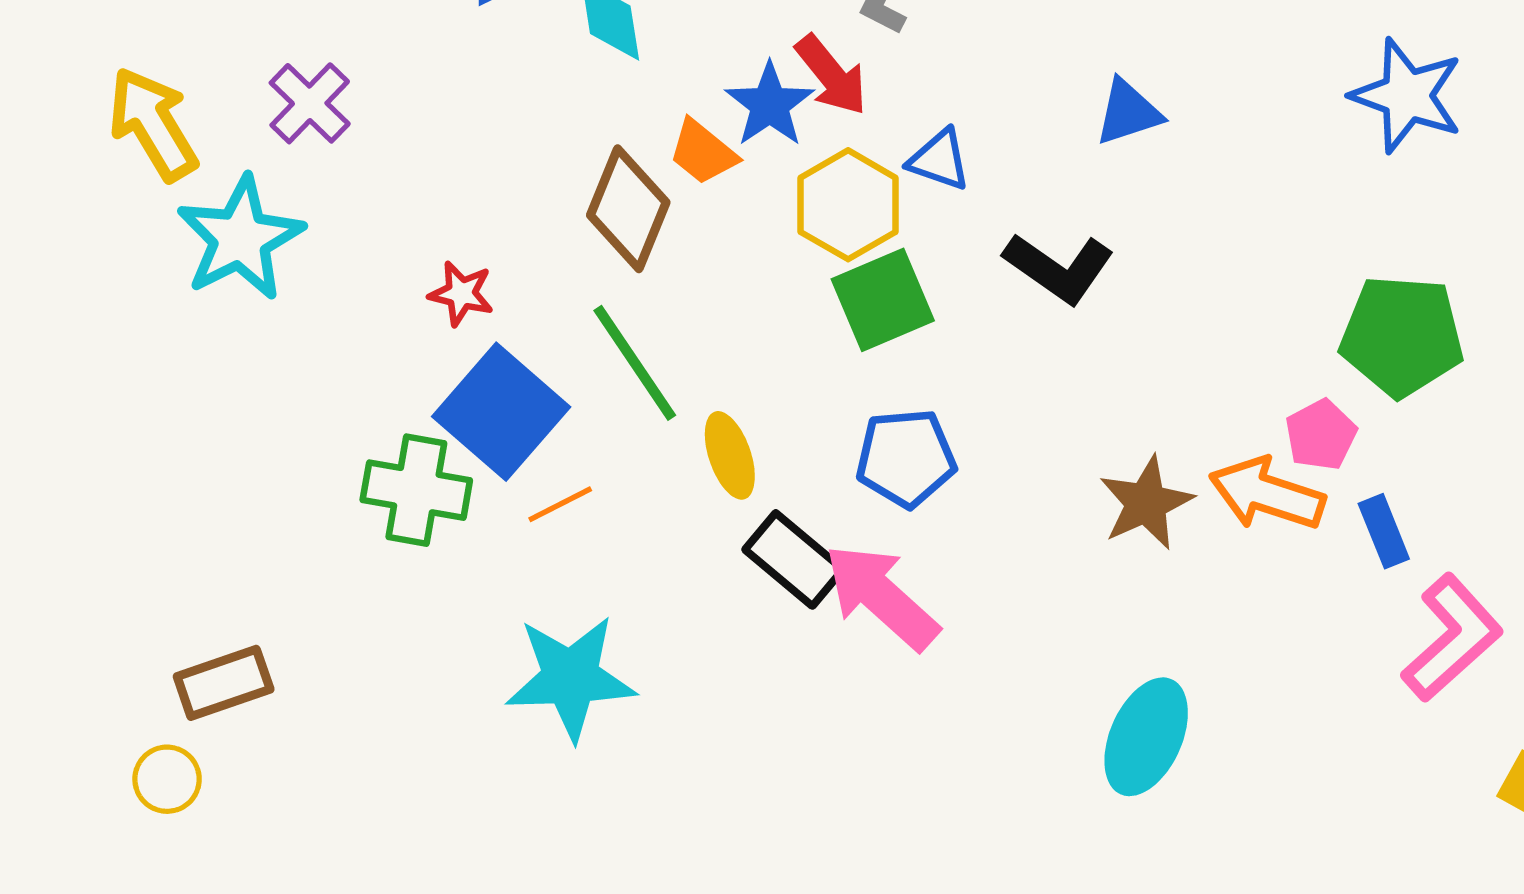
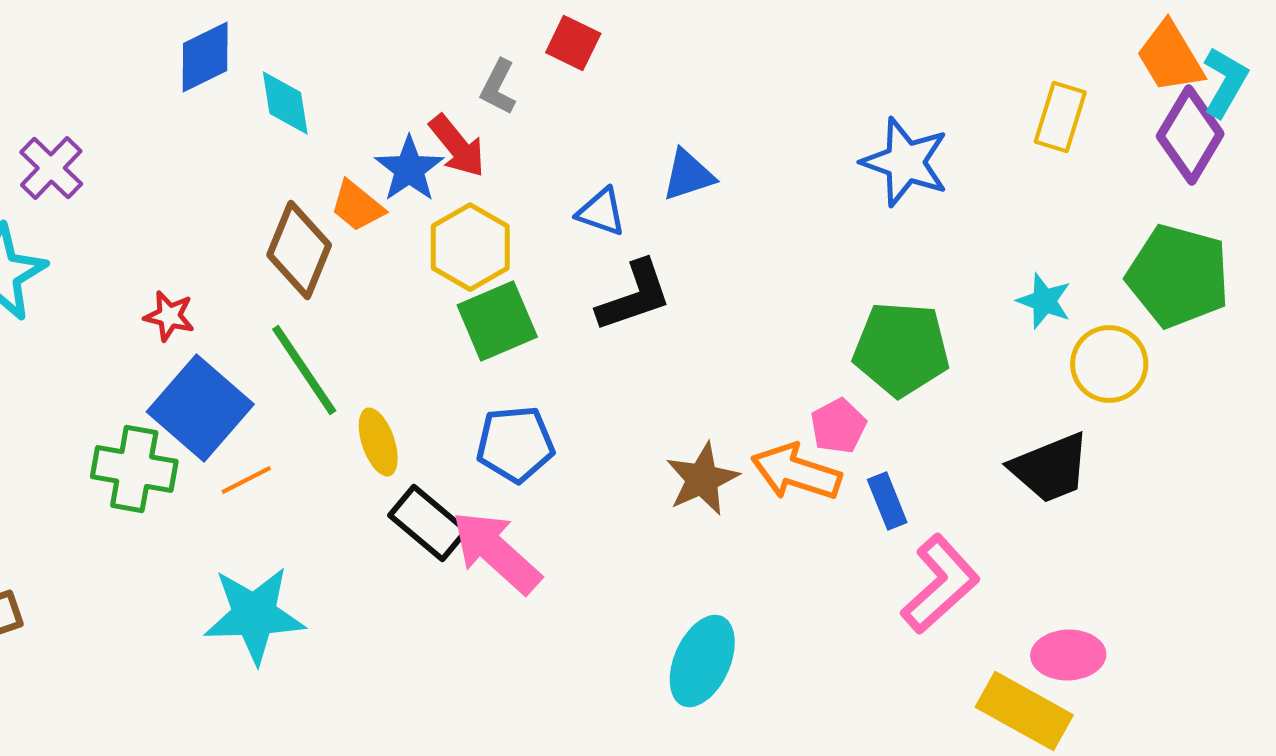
blue triangle: (939, 160) -> (601, 212), moved
black L-shape: (1059, 268) -> (634, 296), turned -54

